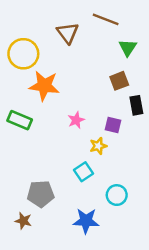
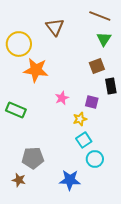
brown line: (106, 19) -> (100, 16), moved
green rectangle: (20, 120) -> (16, 110), moved
cyan square: (84, 172) -> (84, 140), moved

